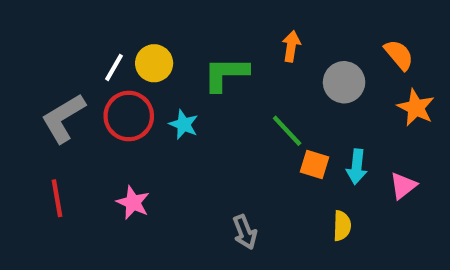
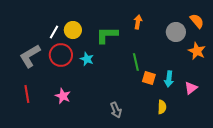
orange semicircle: (399, 55) -> (197, 21), moved
gray circle: (344, 82) -> (176, 32), moved
green line: (287, 131) -> (136, 62), turned 30

